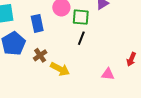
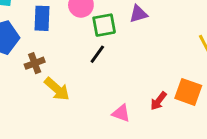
green square: (81, 17) -> (104, 25), turned -30

